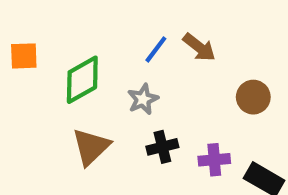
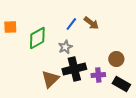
brown circle: (253, 97) -> (116, 59), moved
brown triangle: (91, 147) -> (50, 79), moved
black cross: (162, 147) -> (74, 69), size x1.6

